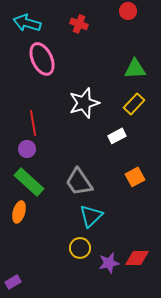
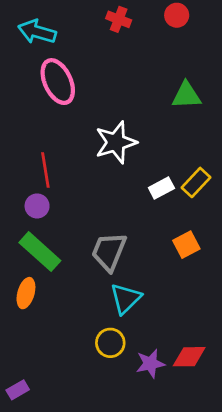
red cross: (79, 24) -> (119, 19), moved
yellow rectangle: (134, 104) -> (196, 182), moved
gray trapezoid: (79, 182) -> (109, 252), turned 56

